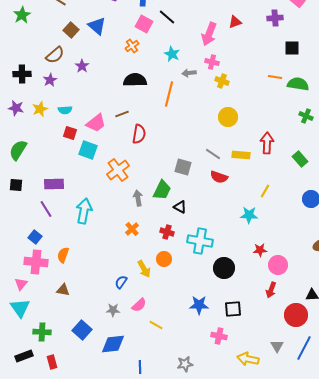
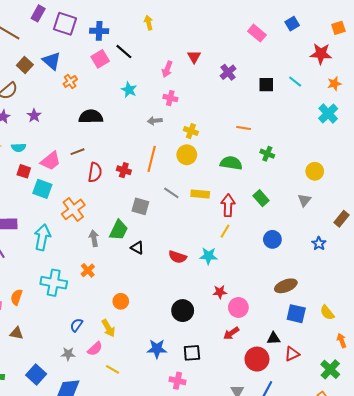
purple cross: (275, 18) -> (228, 72), moved, turned -35
red triangle: (235, 22) -> (194, 57), turned -40
pink square: (144, 24) -> (100, 59), turned 30
pink arrow: (209, 34) -> (167, 69), size x0.7
orange cross: (132, 46) -> (70, 82), moved
black square: (292, 48) -> (266, 85), moved
purple star: (82, 66) -> (34, 116), moved
gray arrow: (189, 73) -> (155, 121), moved
orange line: (275, 77) -> (244, 128), moved
yellow cross: (222, 81) -> (191, 131), moved
green semicircle: (298, 84) -> (231, 163), moved
orange line: (169, 94) -> (152, 159), moved
red arrow: (267, 143) -> (228, 205), moved
red semicircle: (219, 177) -> (177, 257), moved
cyan arrow: (84, 211) -> (42, 237), moved
red cross: (167, 232) -> (124, 170), moved
cyan cross: (200, 241) -> (54, 283), moved
yellow arrow: (144, 269) -> (108, 328), moved
red arrow: (271, 290) -> (231, 333), turned 35

